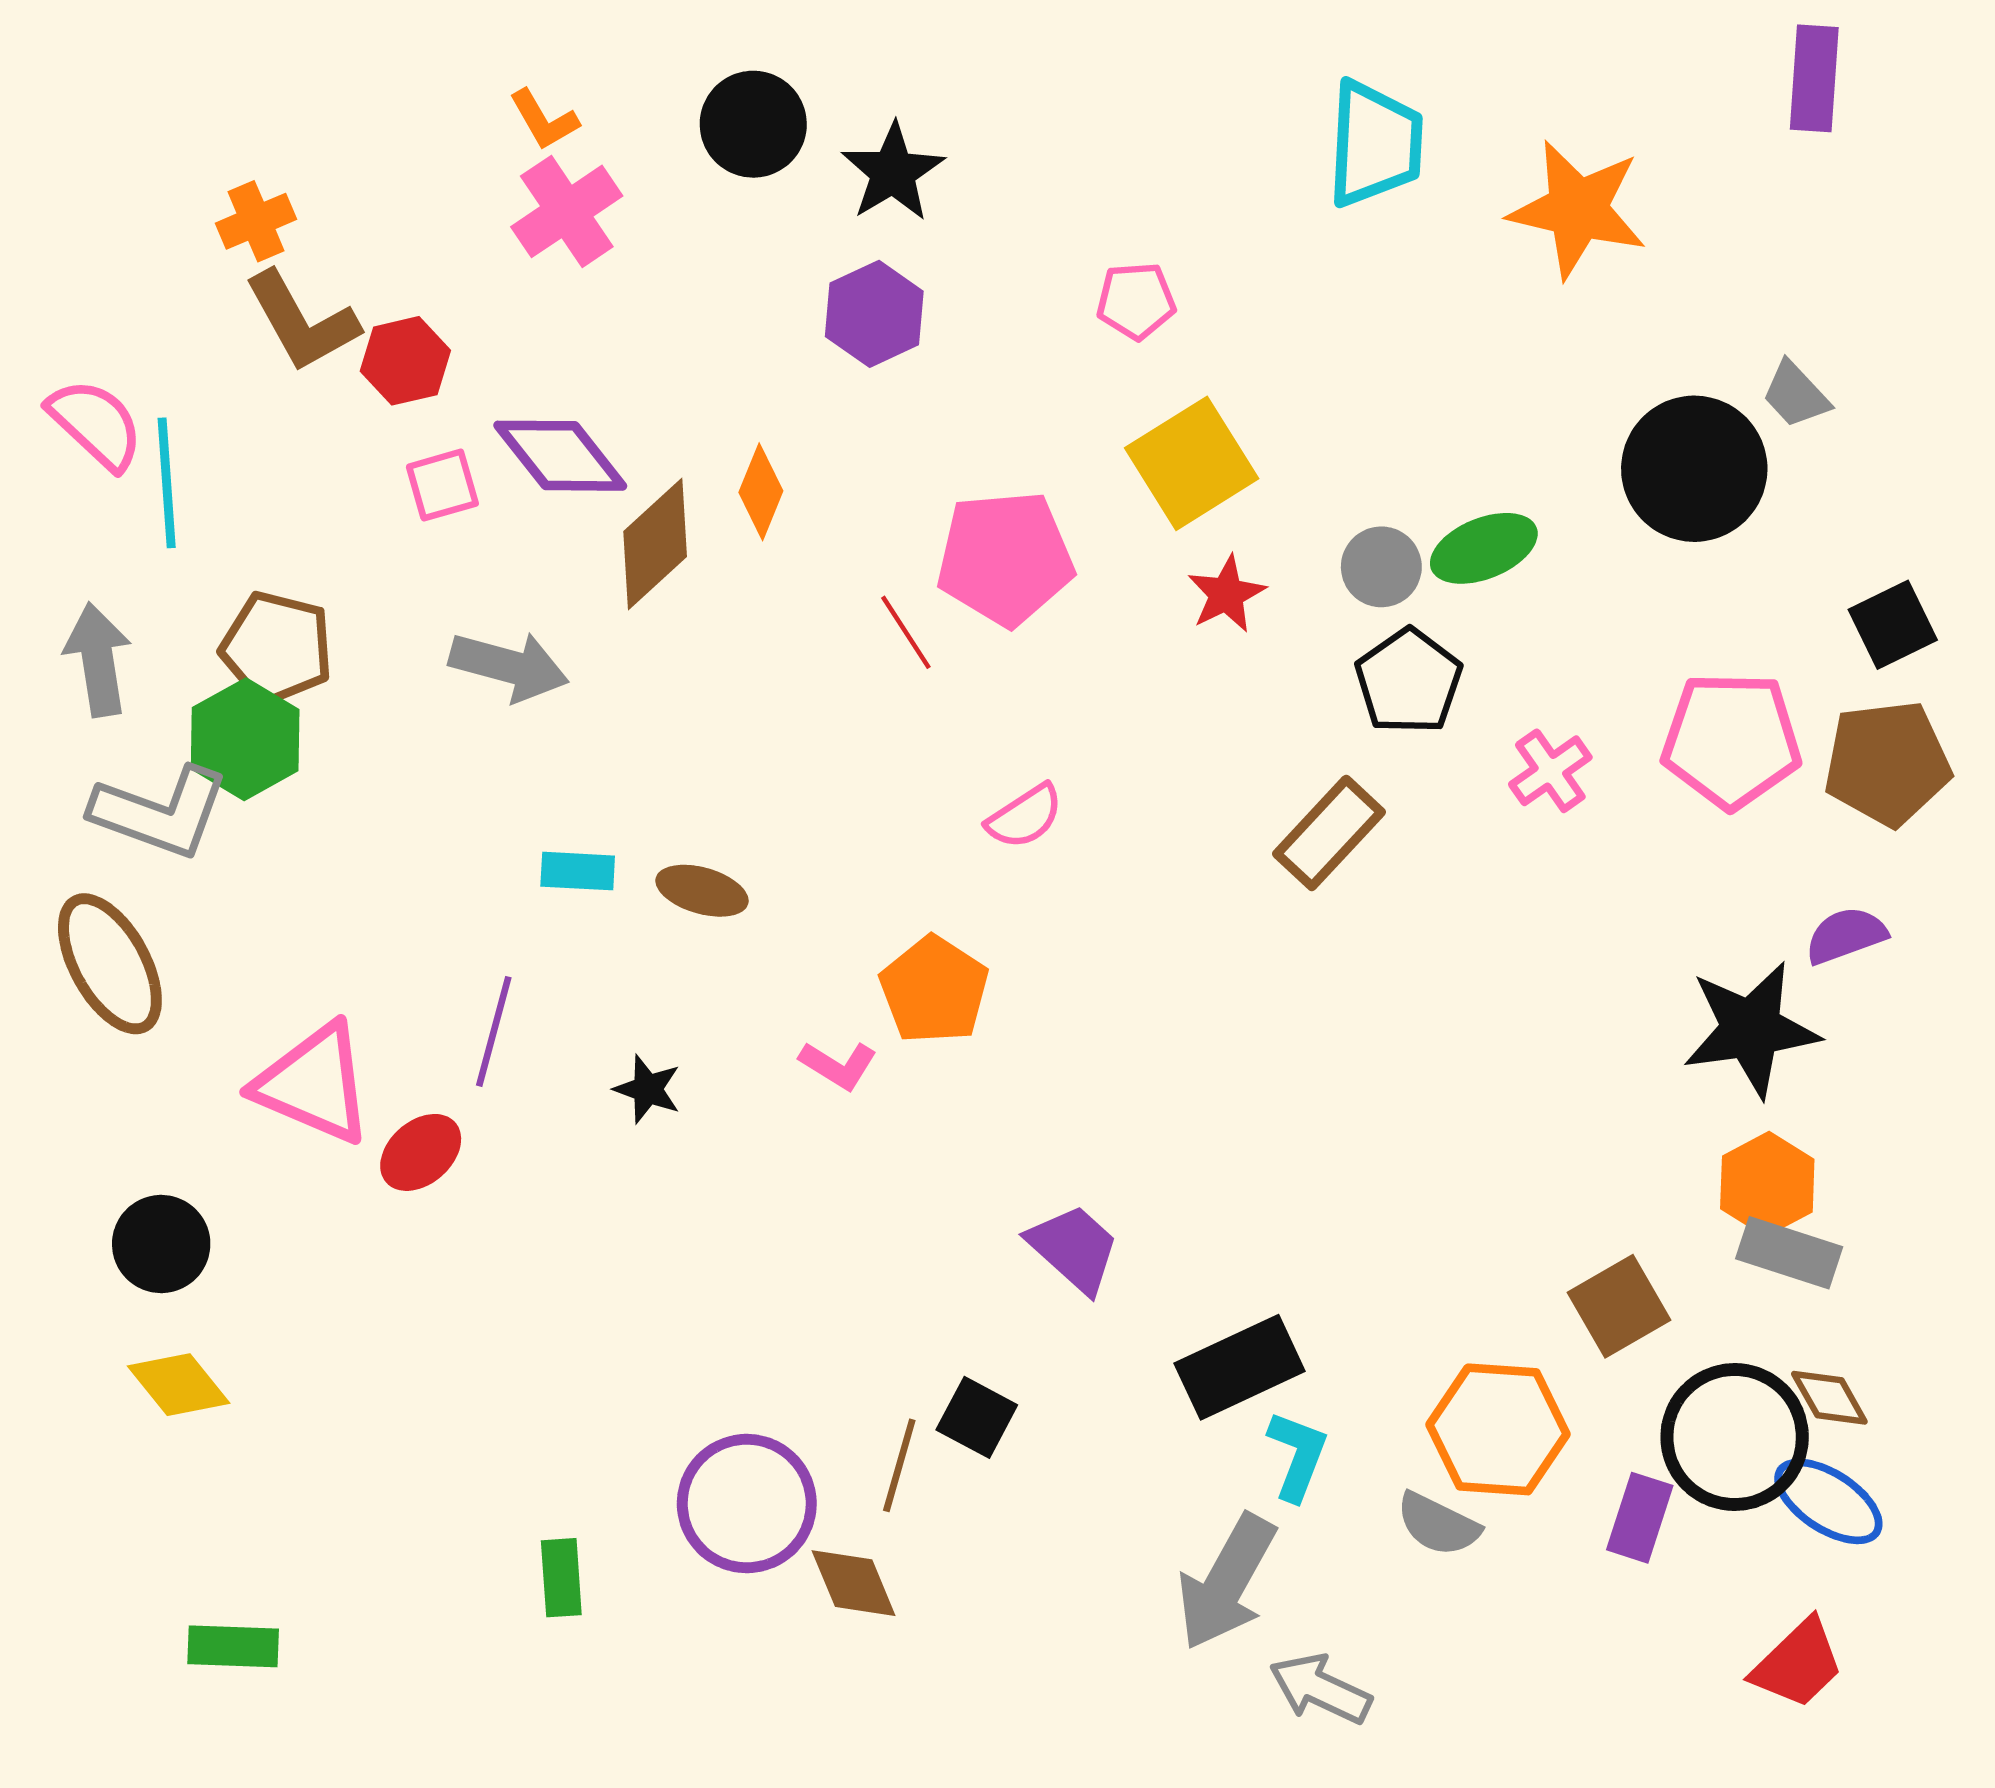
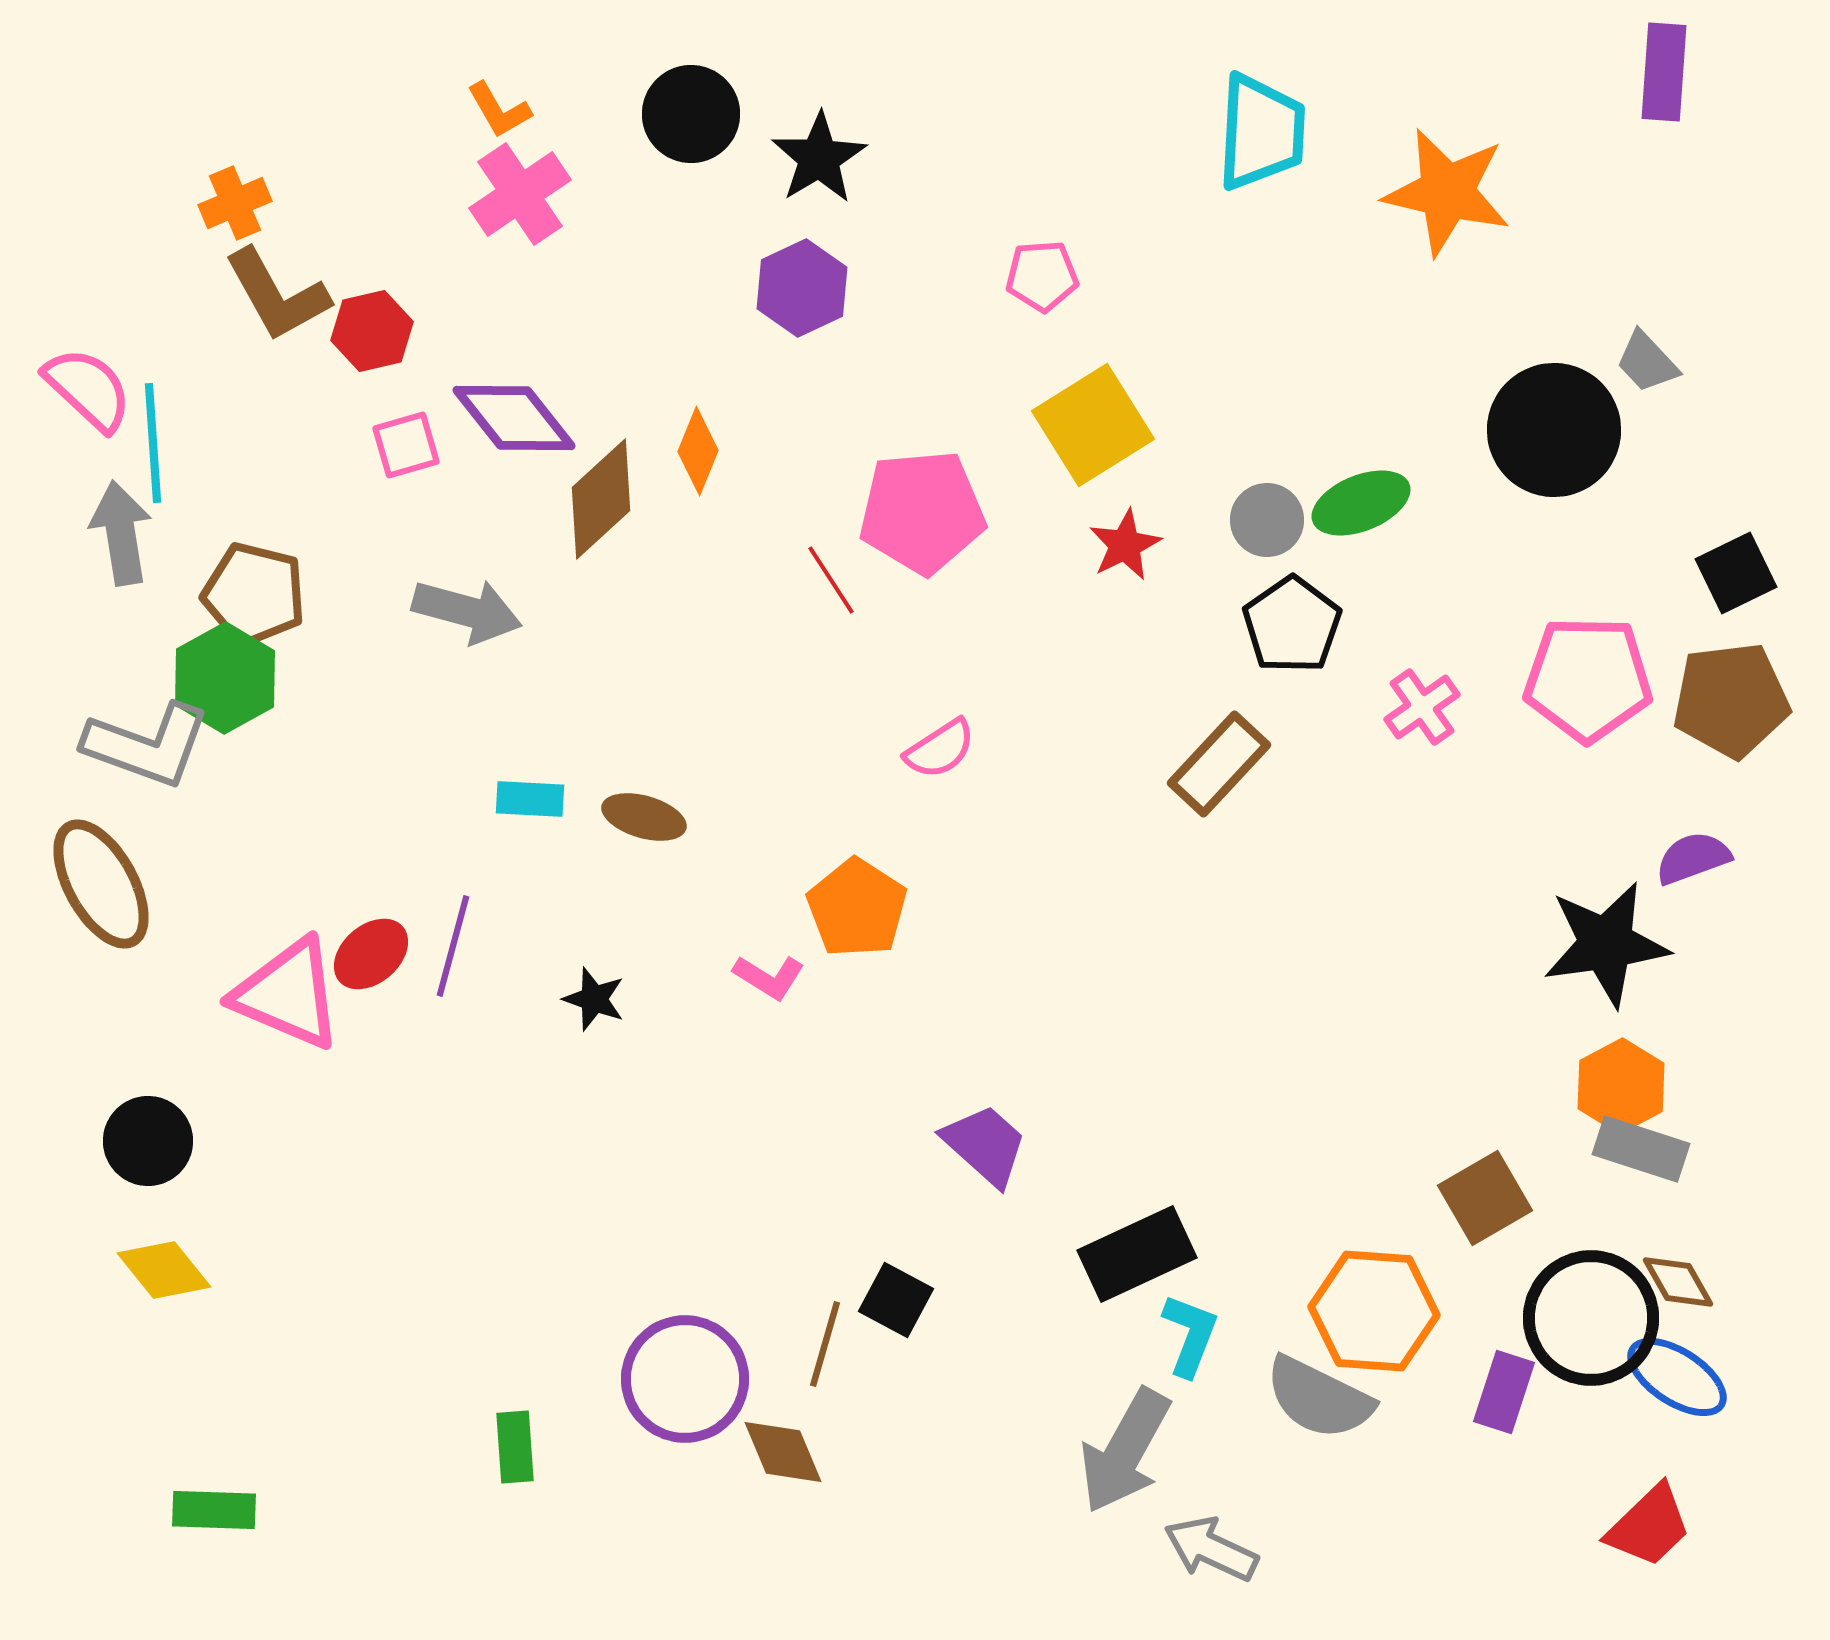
gray arrow: (98, 660) -> (121, 533), moved
red ellipse: (421, 1152) -> (371, 954), moved
gray semicircle: (1438, 1524) -> (1319, 1398), size x1.4

